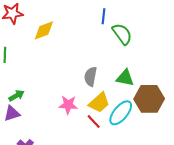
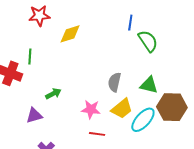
green arrow: (16, 96) -> (53, 94), moved
red line: (94, 122) -> (97, 134), moved, turned -42

